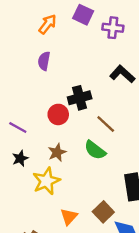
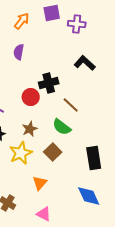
purple square: (83, 15) -> (52, 13), turned -36
brown square: (103, 212) -> (53, 152), moved

